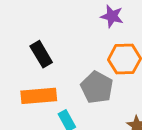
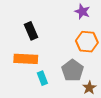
gray pentagon: (97, 87) -> (73, 70), moved

